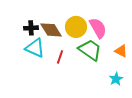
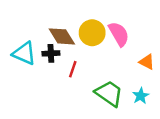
black cross: (31, 28) -> (51, 53), moved
cyan triangle: (35, 48) -> (24, 53), moved
green trapezoid: (90, 50) -> (109, 93), moved

